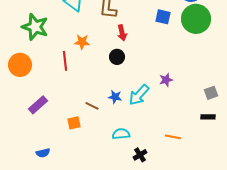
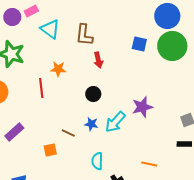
black circle: (117, 57) -> (93, 94), moved
purple star: (166, 80) -> (142, 107), size x1.5
cyan semicircle: (121, 134) -> (97, 161), turned -84

